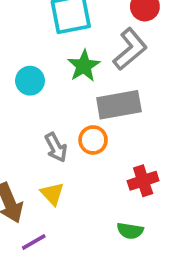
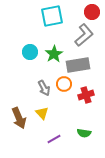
green star: (84, 66) -> (54, 54), moved
red cross: (143, 181) -> (86, 95), moved
purple line: (34, 242) -> (54, 139), moved

